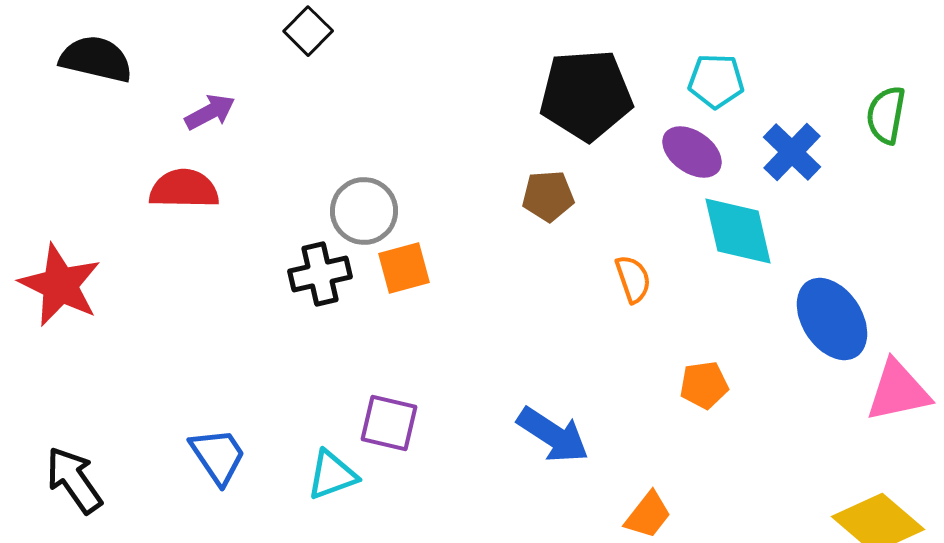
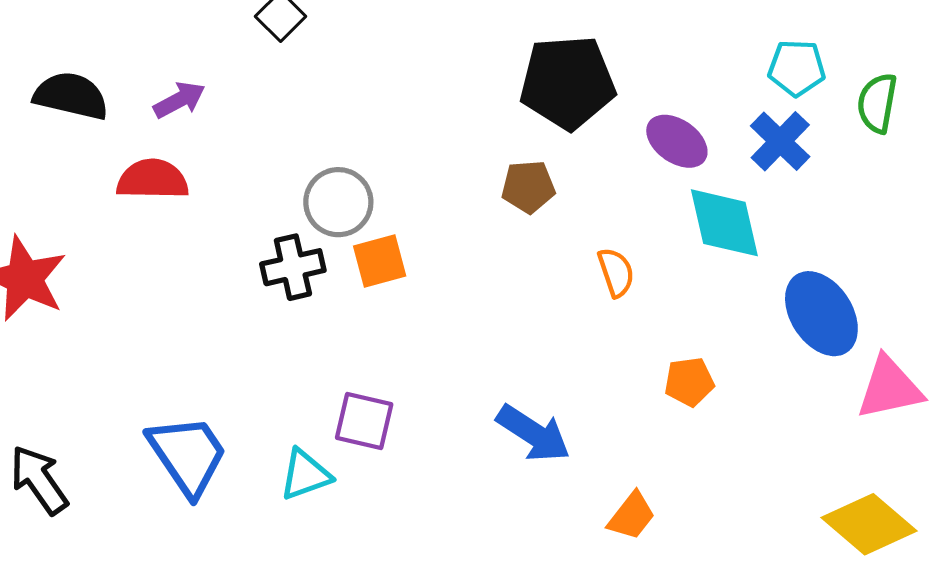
black semicircle: (96, 59) -> (71, 96), moved
cyan pentagon: (716, 81) -> (797, 68), moved
blue trapezoid: (218, 456) -> (188, 455), size x1.4

